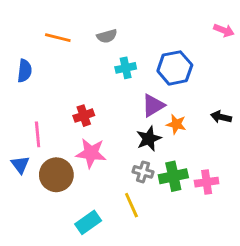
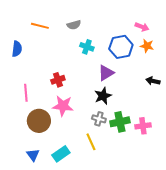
pink arrow: (224, 30) -> (142, 27), moved
cyan cross: (126, 68) -> (87, 47), turned 32
orange star: (176, 124) -> (147, 46), moved
blue triangle: (20, 165) -> (33, 155), moved

